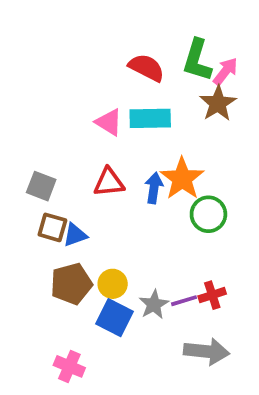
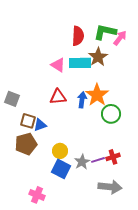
green L-shape: (197, 60) -> (105, 32), turned 85
red semicircle: (146, 68) -> (78, 36), turned 66
brown star: (218, 103) -> (98, 57), moved
gray square: (41, 186) -> (12, 99), moved
brown pentagon: (71, 284) -> (26, 144), moved

